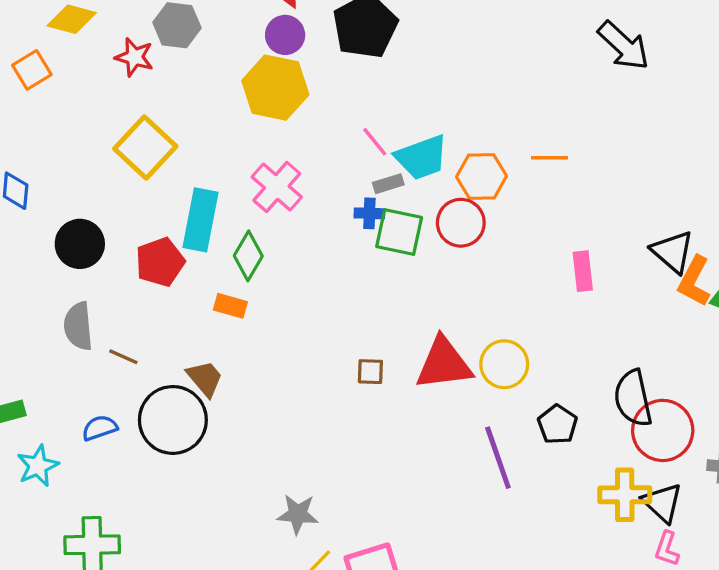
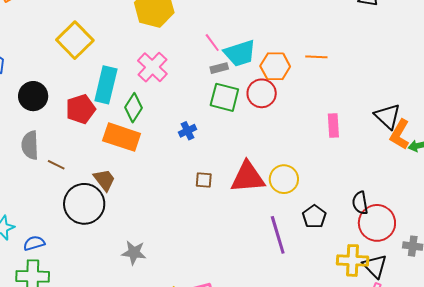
blue cross: (369, 213) -> (188, 131), moved, turned -30
orange rectangle: (230, 306) -> (122, 137), size x1.8
black semicircle: (633, 398) -> (360, 203), size x0.7
blue semicircle: (100, 428) -> (34, 243), moved
gray star: (298, 514) -> (134, 253), moved

